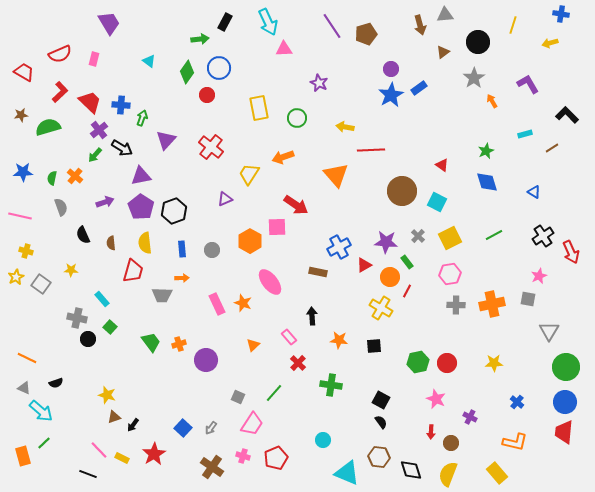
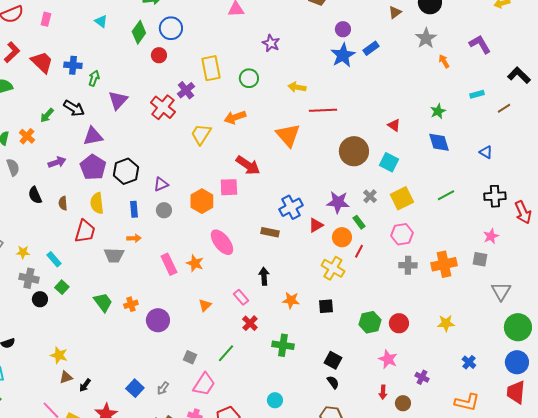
purple cross: (99, 130) -> (186, 90), moved
purple triangle: (225, 199) -> (161, 184), moved
black cross: (543, 236) -> (495, 196), turned 30
yellow star: (71, 270) -> (23, 252), moved

